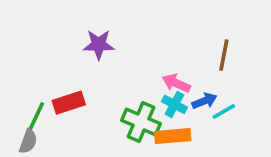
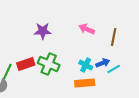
pink arrow: (176, 83) -> (87, 29), moved
green cross: (141, 122) -> (49, 64), moved

